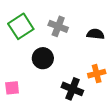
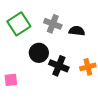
black semicircle: (96, 34) -> (77, 31), moved
black cross: (72, 89) -> (59, 66), moved

